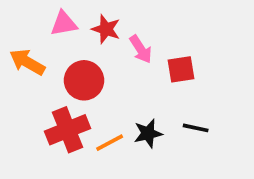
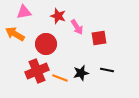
pink triangle: (64, 24) -> (24, 12), moved
orange line: (110, 143) -> (60, 78), turned 49

